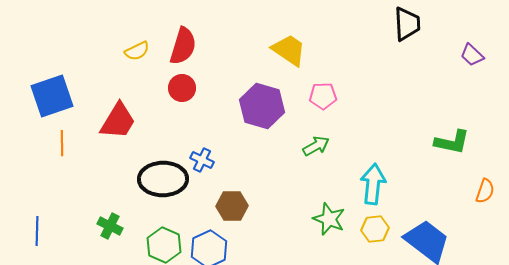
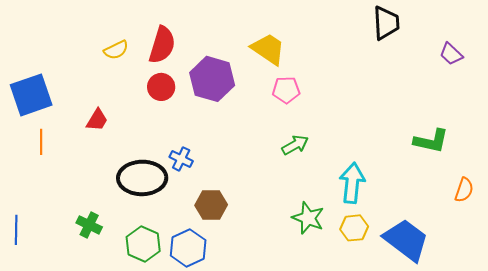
pink pentagon: (323, 96) -> (286, 90), moved
purple hexagon: (262, 106) -> (212, 79), moved
red trapezoid: (118, 121) -> (97, 120), size x0.6

